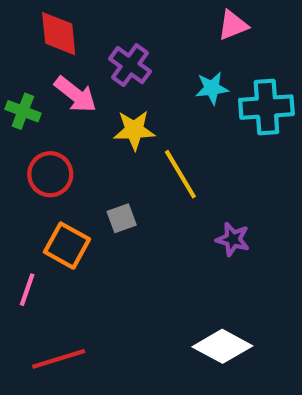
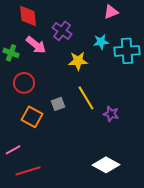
yellow star: (134, 130) -> (78, 61), moved
yellow line: (180, 174) -> (86, 98), moved
pink line: (27, 290) -> (13, 150), moved, turned 42

